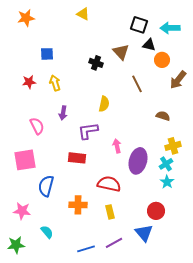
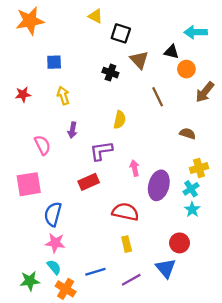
orange star: (26, 18) -> (30, 21), size x1.4
black square: (139, 25) -> (121, 33), moved
red star: (29, 82) -> (23, 94), moved
red rectangle: (77, 158) -> (89, 182), turned -30
orange cross: (78, 205) -> (66, 289), moved, turned 30
pink star: (22, 211) -> (55, 243), moved
green star: (16, 245) -> (30, 281), moved
blue line: (86, 249) -> (95, 272), moved

